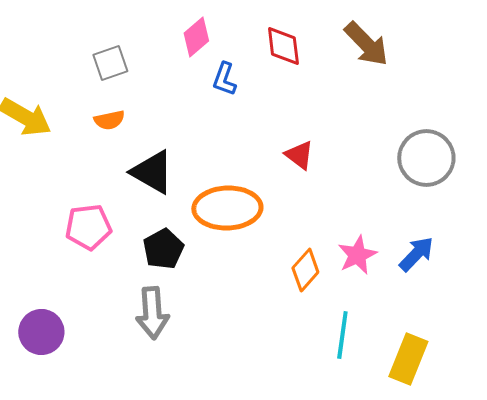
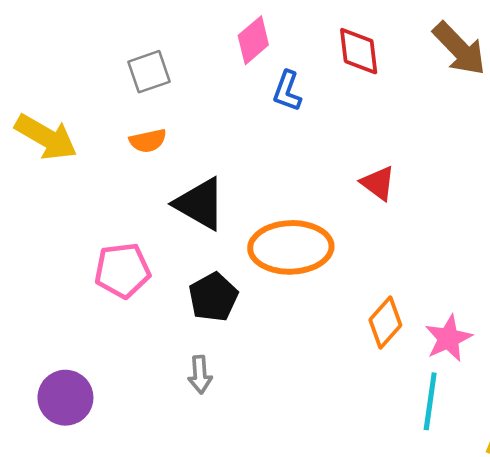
pink star: (357, 255) -> (448, 338), moved
gray arrow: (152, 313) -> (200, 375), size x0.6

